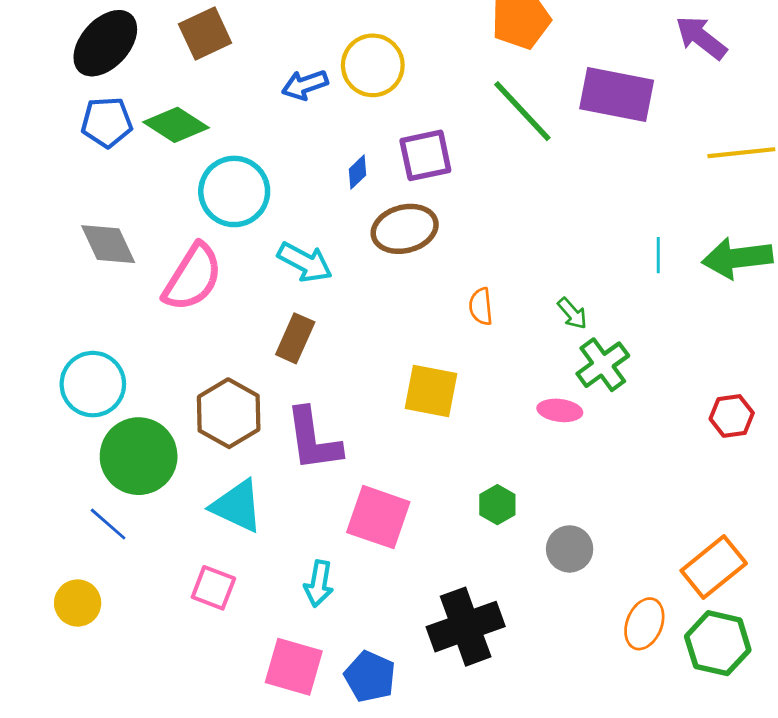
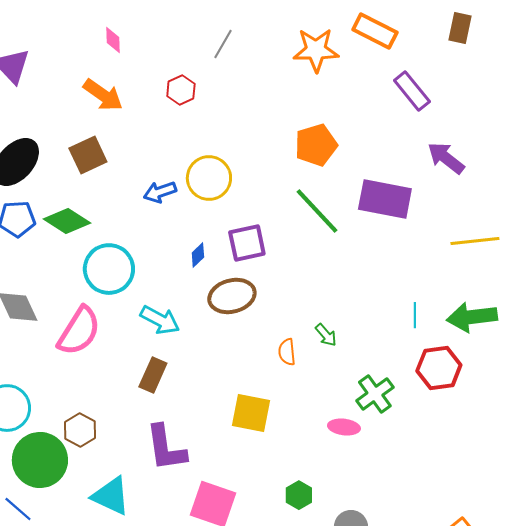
green arrow: (572, 313) -> (326, 335), moved
brown hexagon: (229, 413) -> (80, 430), moved, size x0.7
red hexagon: (732, 416) -> (439, 368), moved, size x1.4

